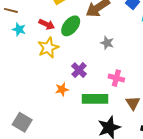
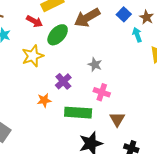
red arrow: (47, 24) -> (34, 21), moved
gray star: (107, 43) -> (95, 65), moved

